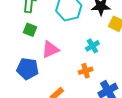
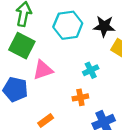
green square: (30, 30) -> (22, 46), size x1.6

